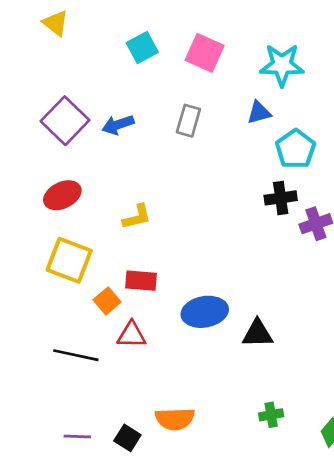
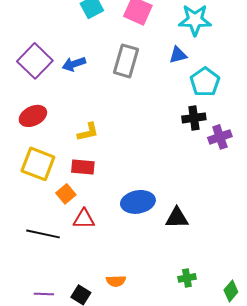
gray rectangle: (188, 121) -> (126, 61), size x1.4
red rectangle: (141, 281) -> (83, 167), moved
orange semicircle: (175, 419) -> (116, 281), size x0.7

